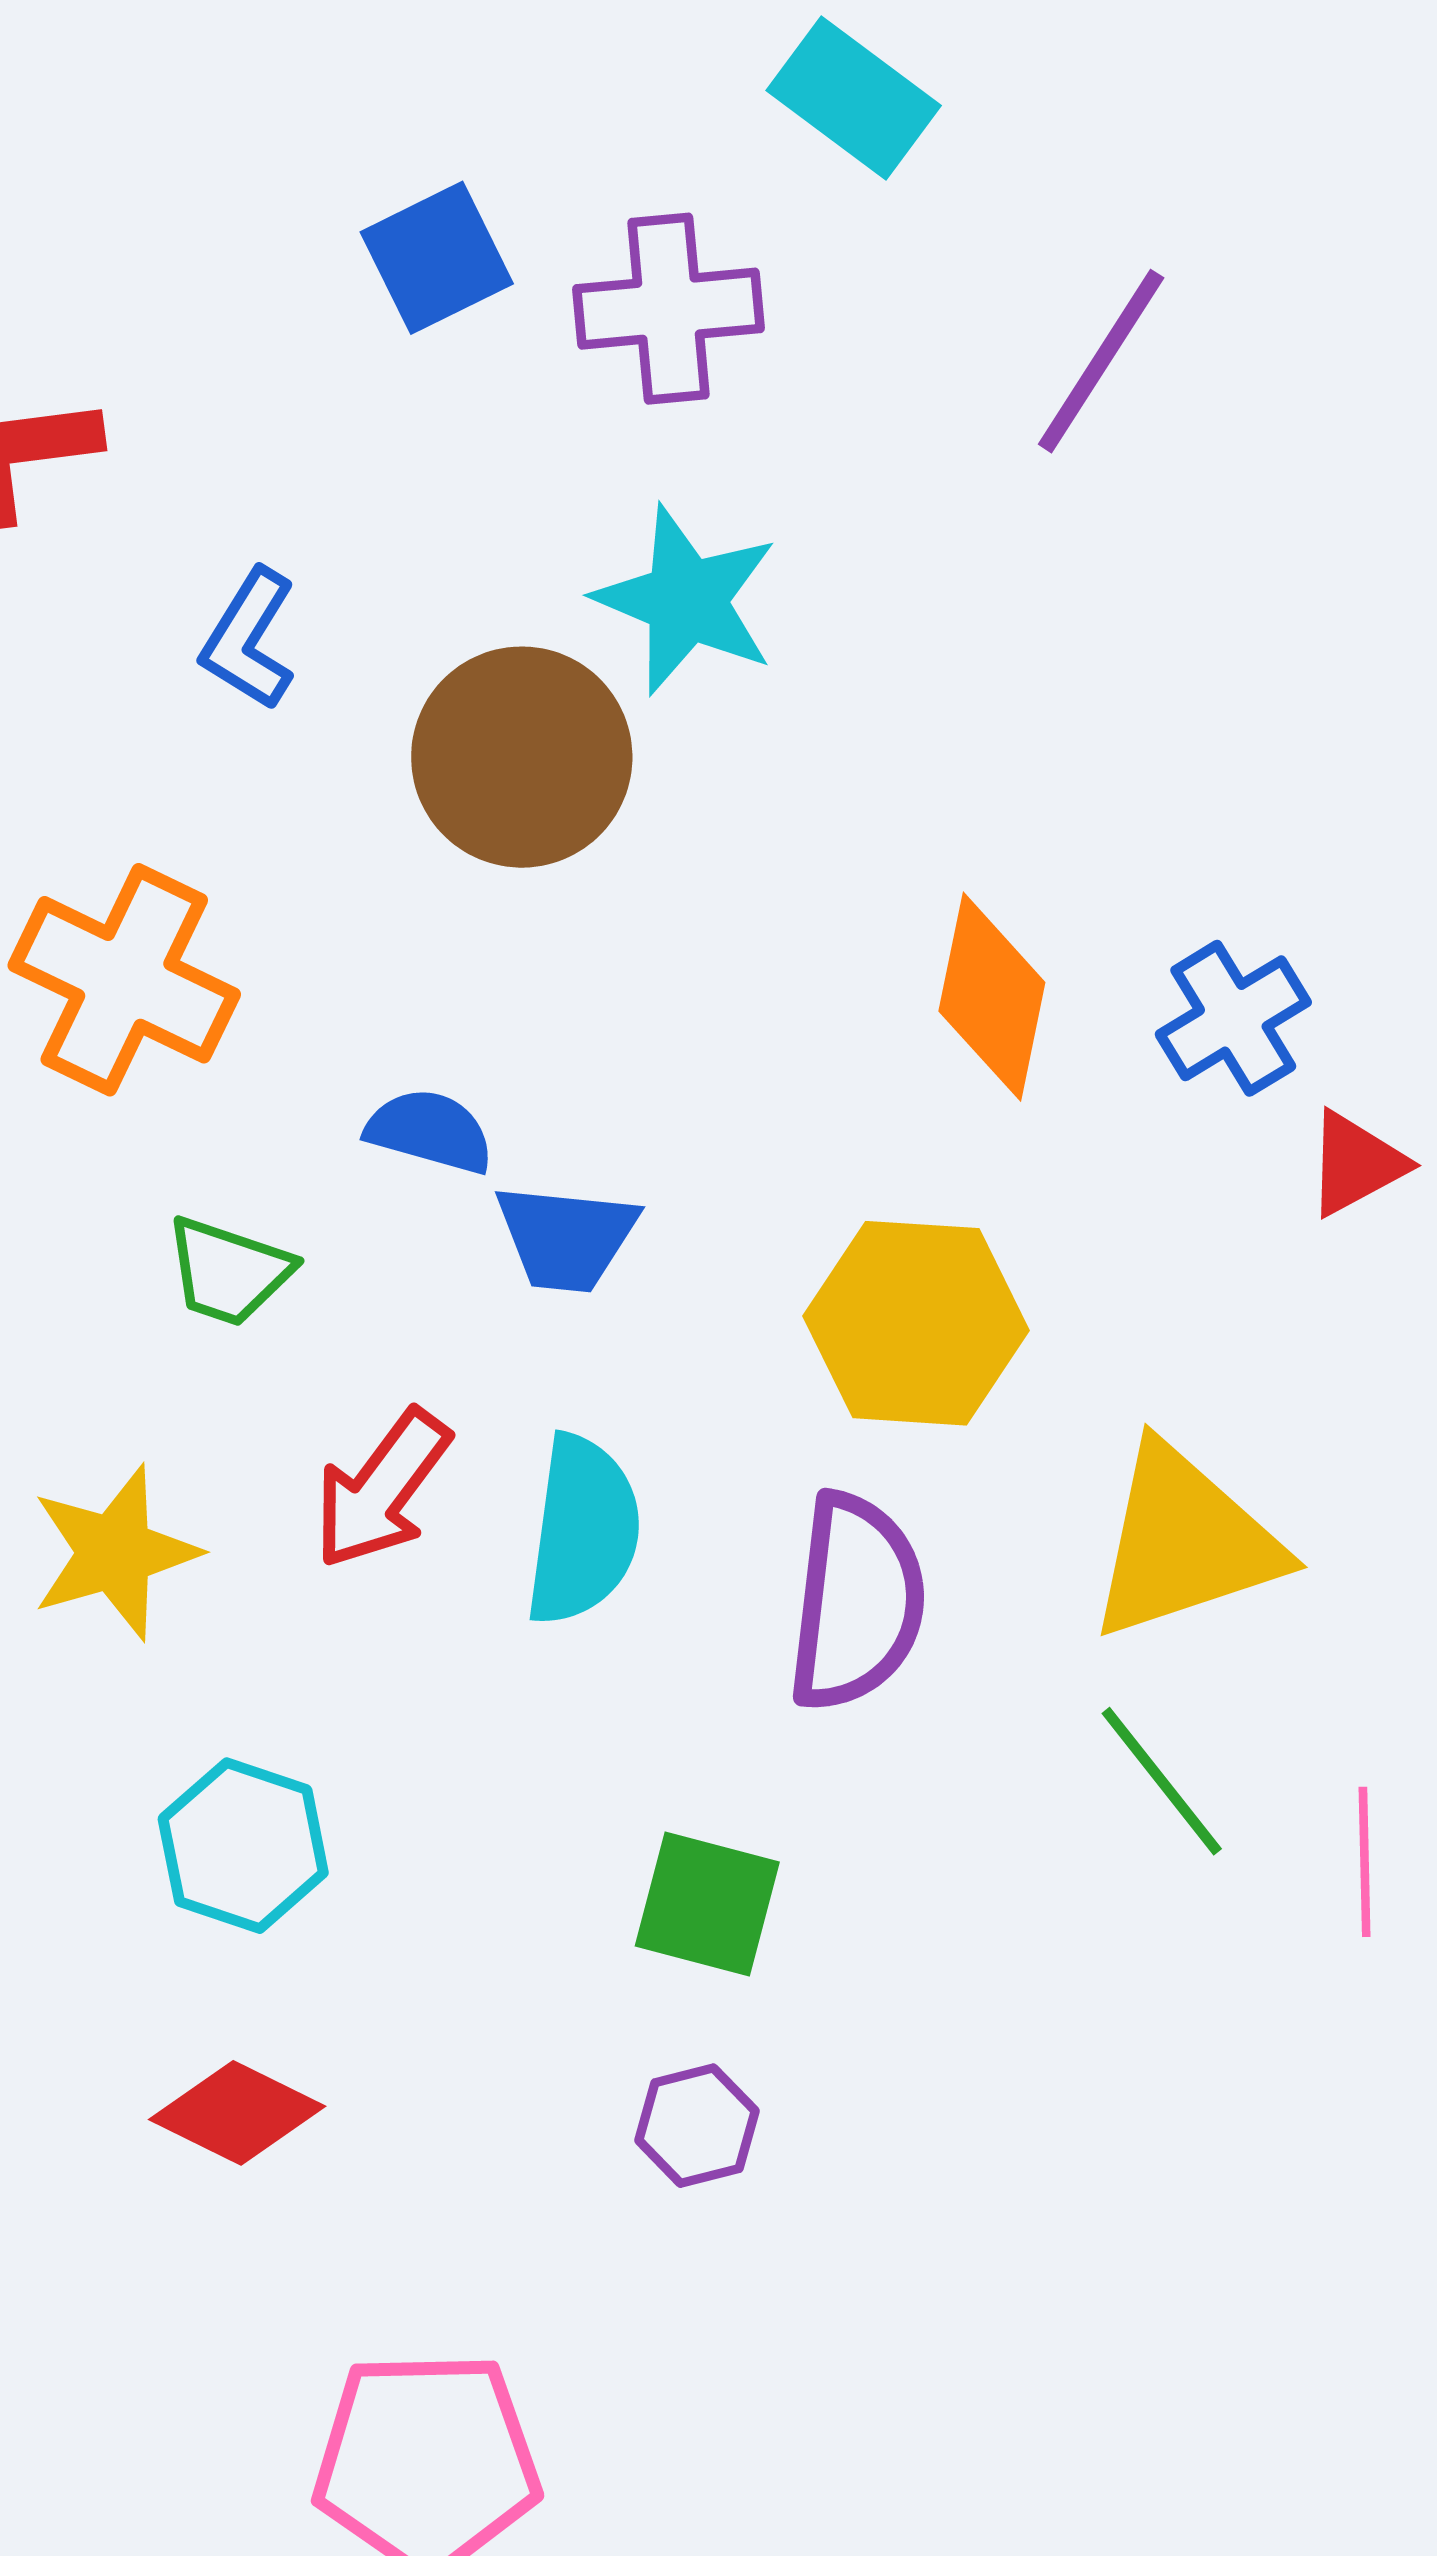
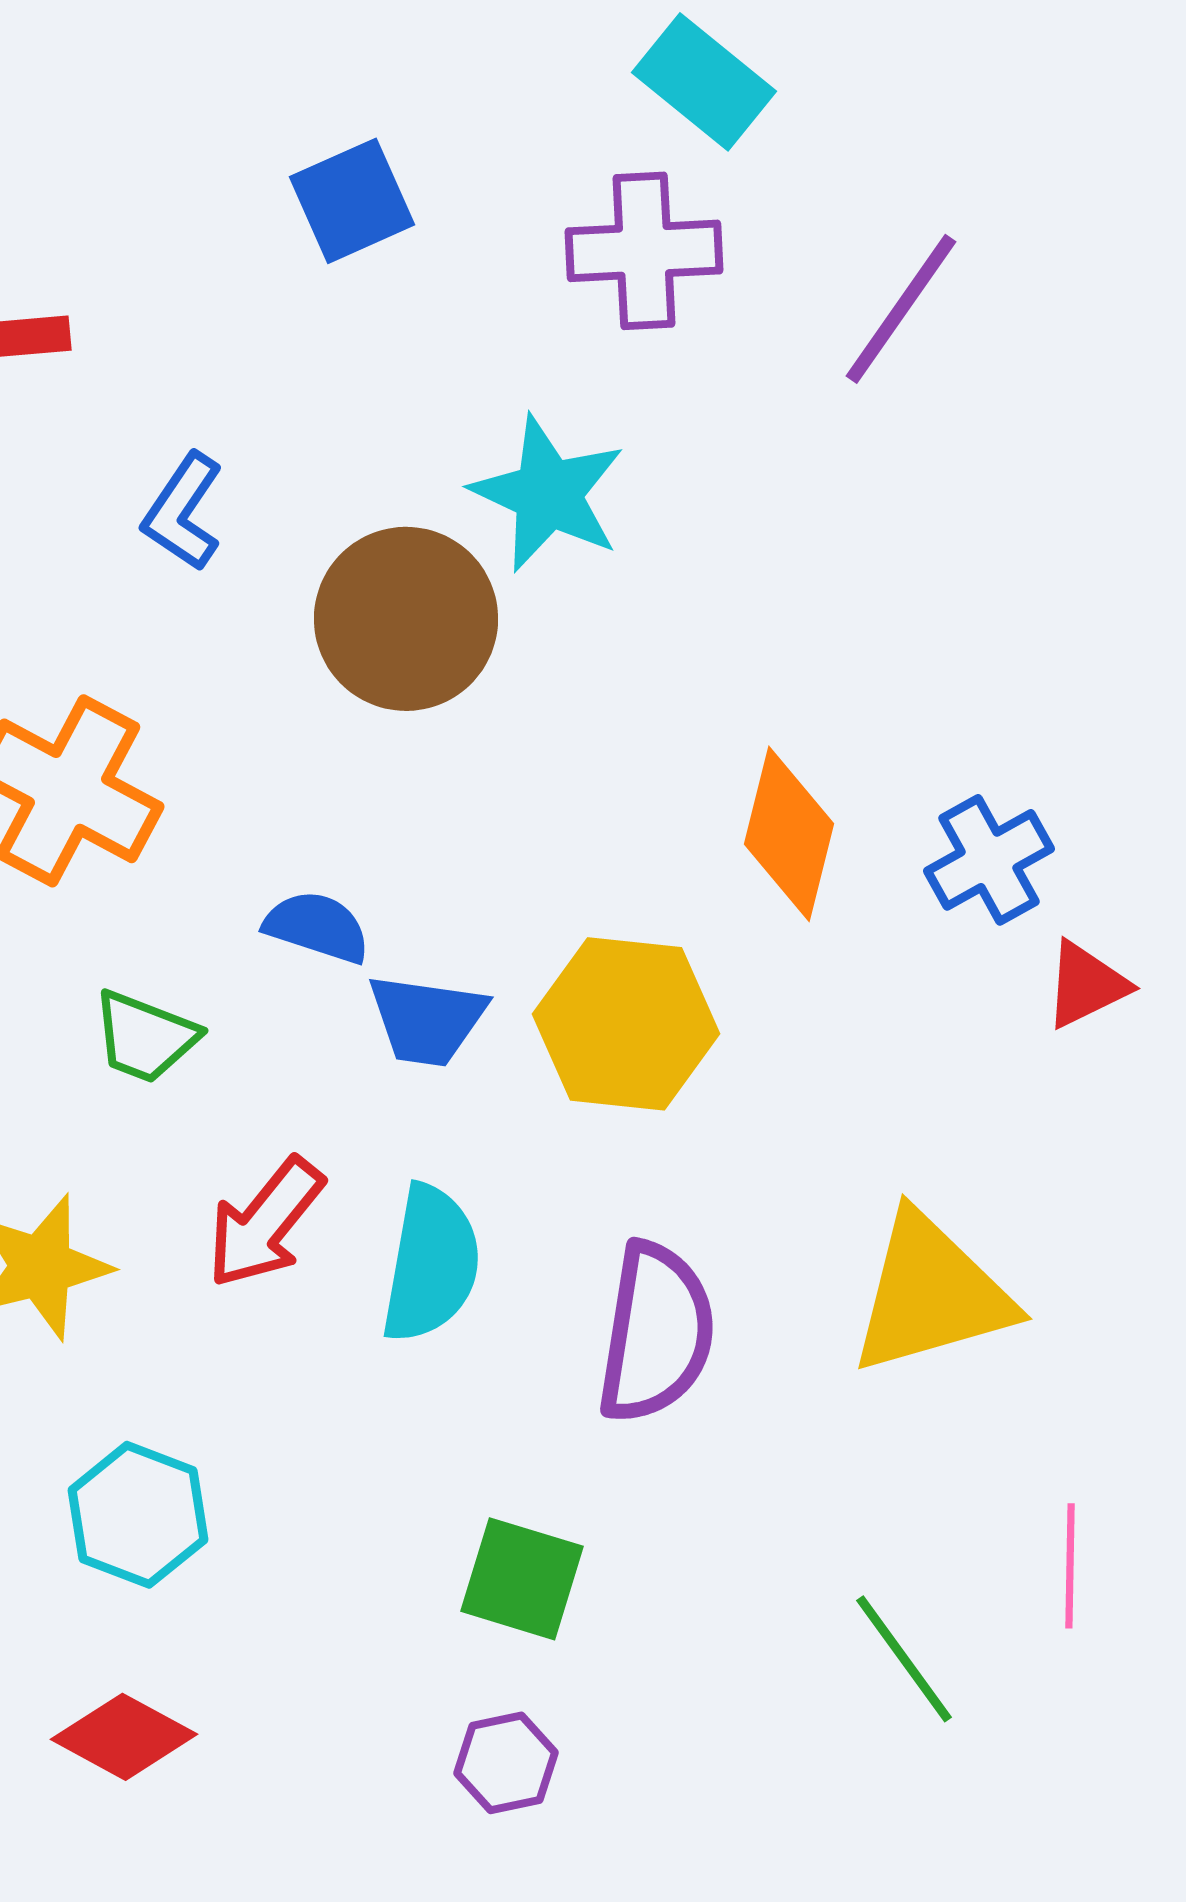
purple cross: (668, 309) -> (644, 251), moved
yellow hexagon: (916, 1323) -> (626, 1024), moved
green line: (1162, 1781) -> (904, 1659), moved

